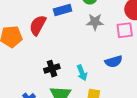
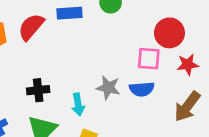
gray star: (95, 22) -> (108, 88), moved
blue semicircle: (114, 61) -> (142, 89), moved

